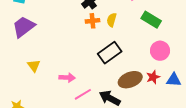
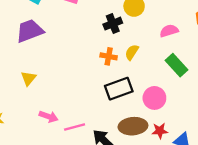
orange cross: (93, 21) -> (109, 56), moved
pink circle: (160, 51) -> (154, 98), moved
pink arrow: (67, 78) -> (49, 117), moved

